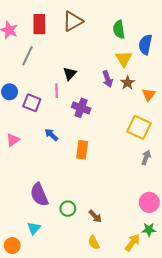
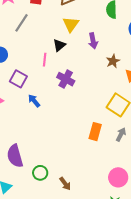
yellow triangle: (124, 59) -> (71, 24), moved
purple arrow: (108, 79) -> (93, 41), moved
purple square: (32, 103) -> (18, 79), moved
orange rectangle: (82, 150) -> (95, 132), moved

